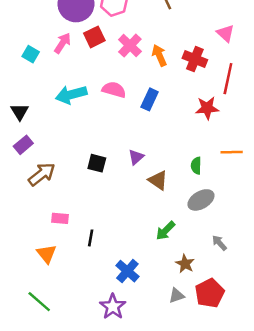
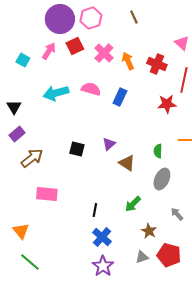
gray ellipse: (201, 200) -> (162, 179), turned -35
pink rectangle: (60, 218) -> (47, 194), size x1.5
black line: (91, 238) -> (95, 210), moved
orange triangle: (47, 254) -> (21, 231), moved
red pentagon: (210, 293) -> (169, 255), turned -30
purple star: (113, 307) -> (103, 266), moved

